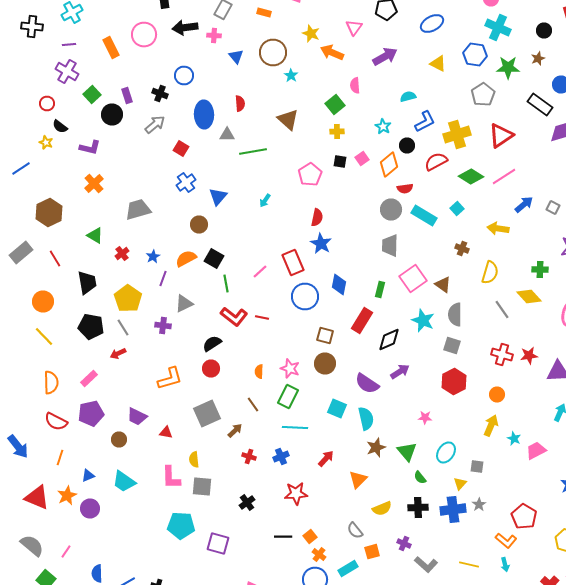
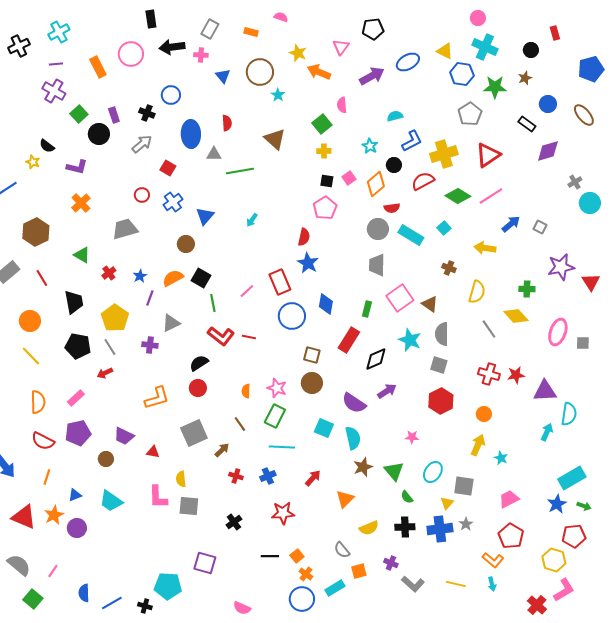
blue ellipse: (432, 24) -> (408, 62), moved
black cross: (32, 26) -> (19, 46), turned -30
yellow triangle: (438, 64) -> (445, 51), moved
red circle: (47, 104) -> (142, 195), moved
black rectangle: (540, 104) -> (527, 124), size x0.7
pink pentagon: (310, 174) -> (325, 208), moved
pink trapezoid: (536, 450) -> (509, 499), moved
gray square: (477, 466) -> (464, 486), size x1.5
cyan pentagon: (181, 526) -> (168, 586), moved

